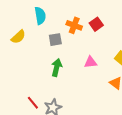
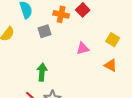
green arrow: (57, 68) -> (42, 72), moved

